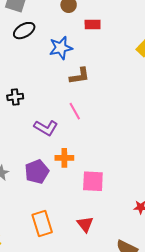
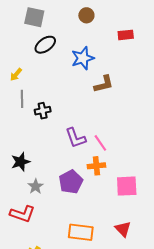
red rectangle: (93, 24) -> (126, 35), moved
pink line: (75, 111) -> (100, 143), moved
purple L-shape: (46, 128) -> (76, 138), turned 45
orange rectangle: (42, 224) -> (81, 232), turned -60

